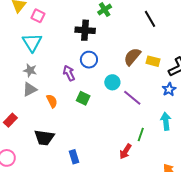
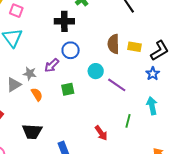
brown semicircle: (132, 57) -> (113, 44), turned -36
gray star: (30, 70) -> (30, 74), moved
purple arrow: (69, 73) -> (52, 65), turned -105
green square: (83, 98) -> (68, 89), turned -32
red arrow: (125, 151) -> (101, 133), moved, turned -63

